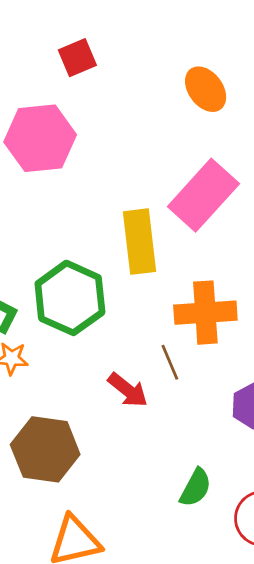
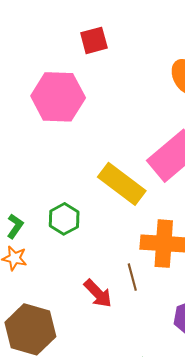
yellow rectangle: (139, 242) -> (122, 184), turned -54
green hexagon: (70, 298) -> (64, 219), size x0.6

